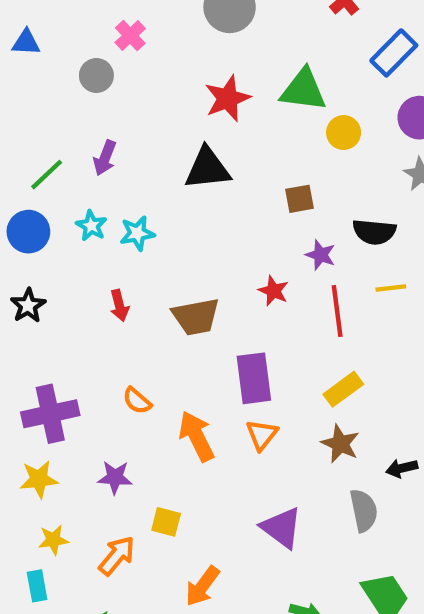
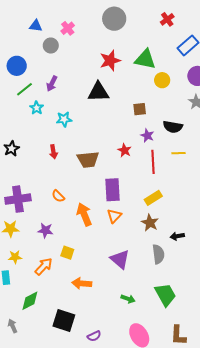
blue triangle: (26, 42) -> (36, 26), moved
cyan star: (91, 226) -> (37, 108), moved
blue circle: (28, 232) -> (17, 66), moved
orange arrow: (202, 586) -> (82, 283), turned 54

